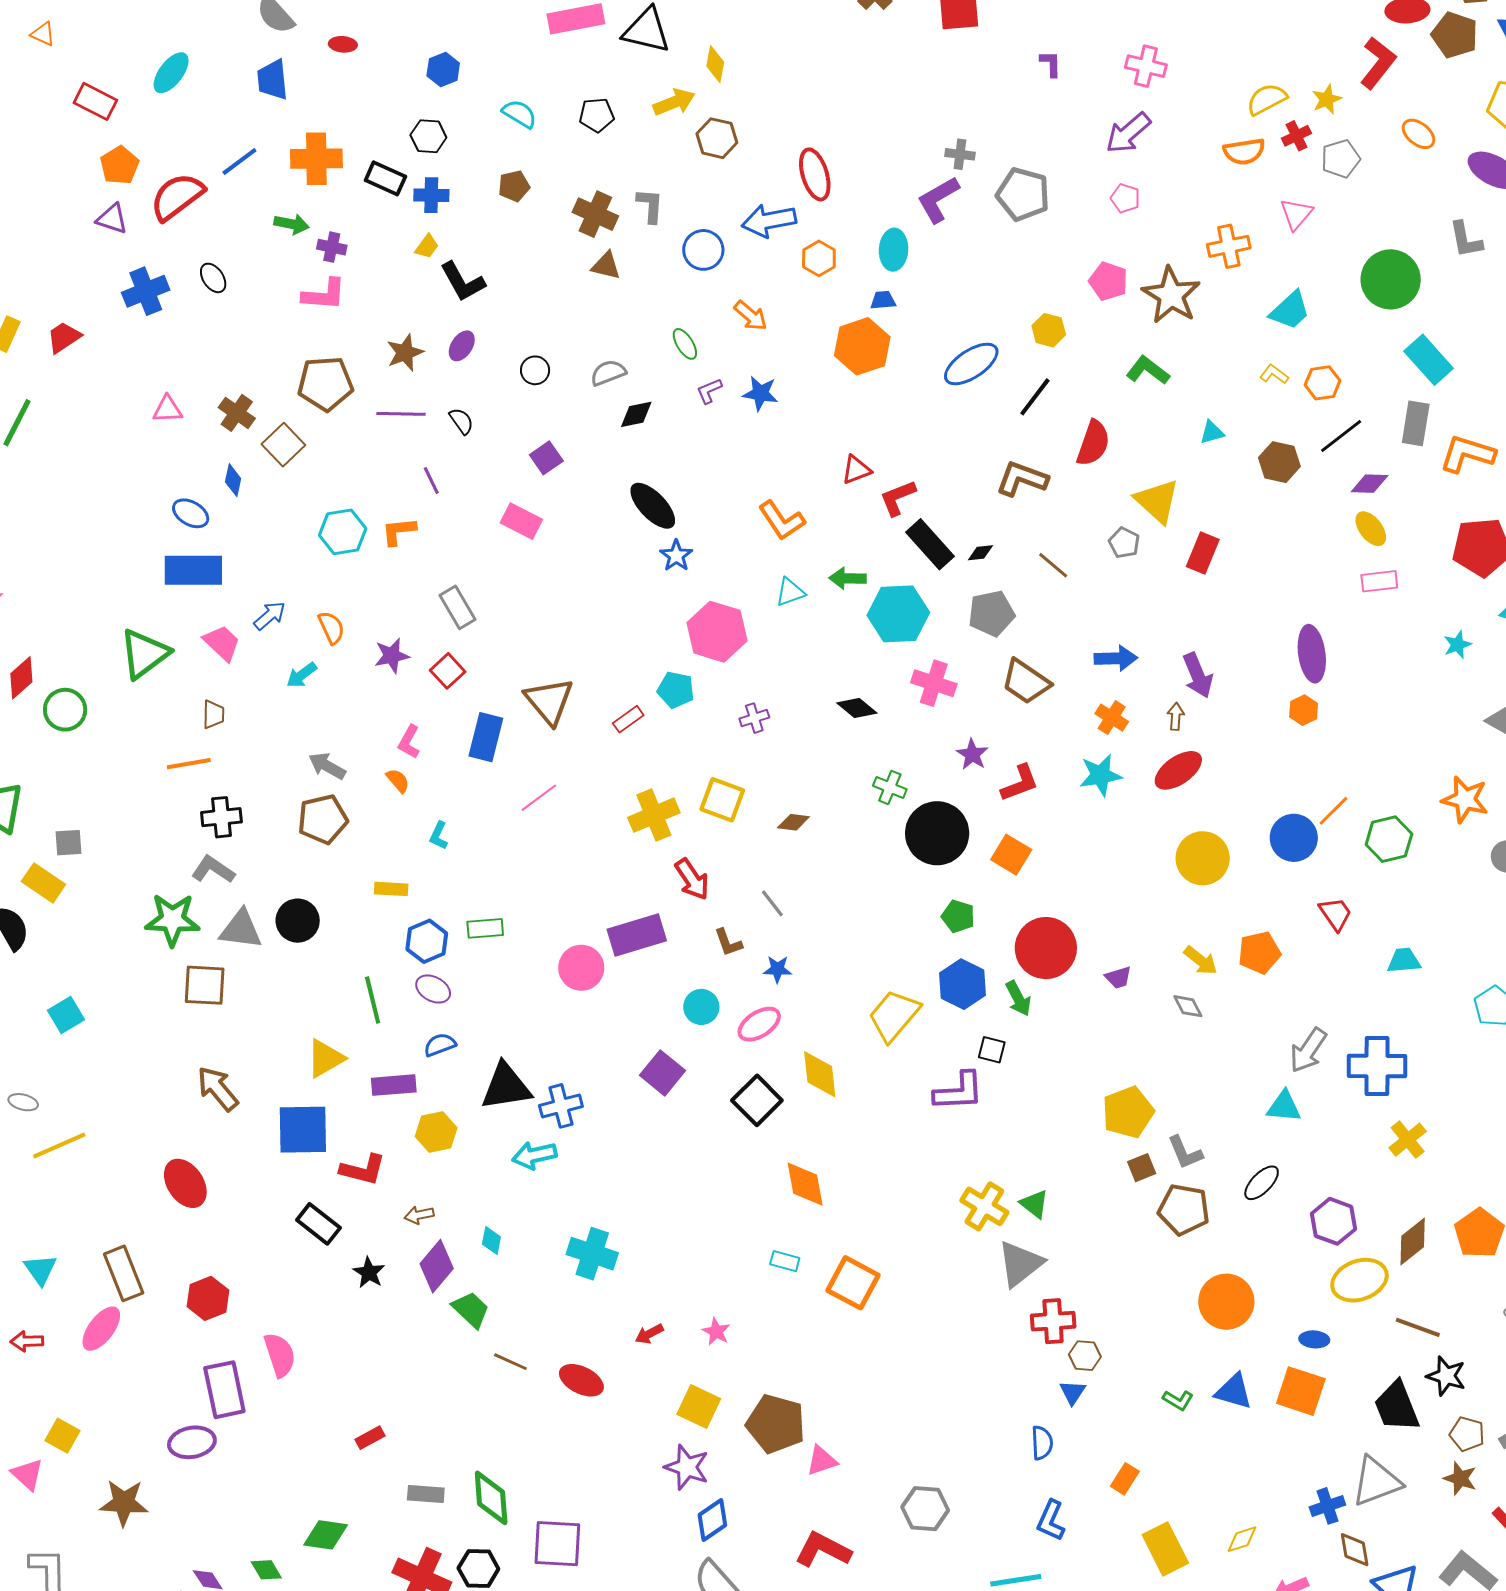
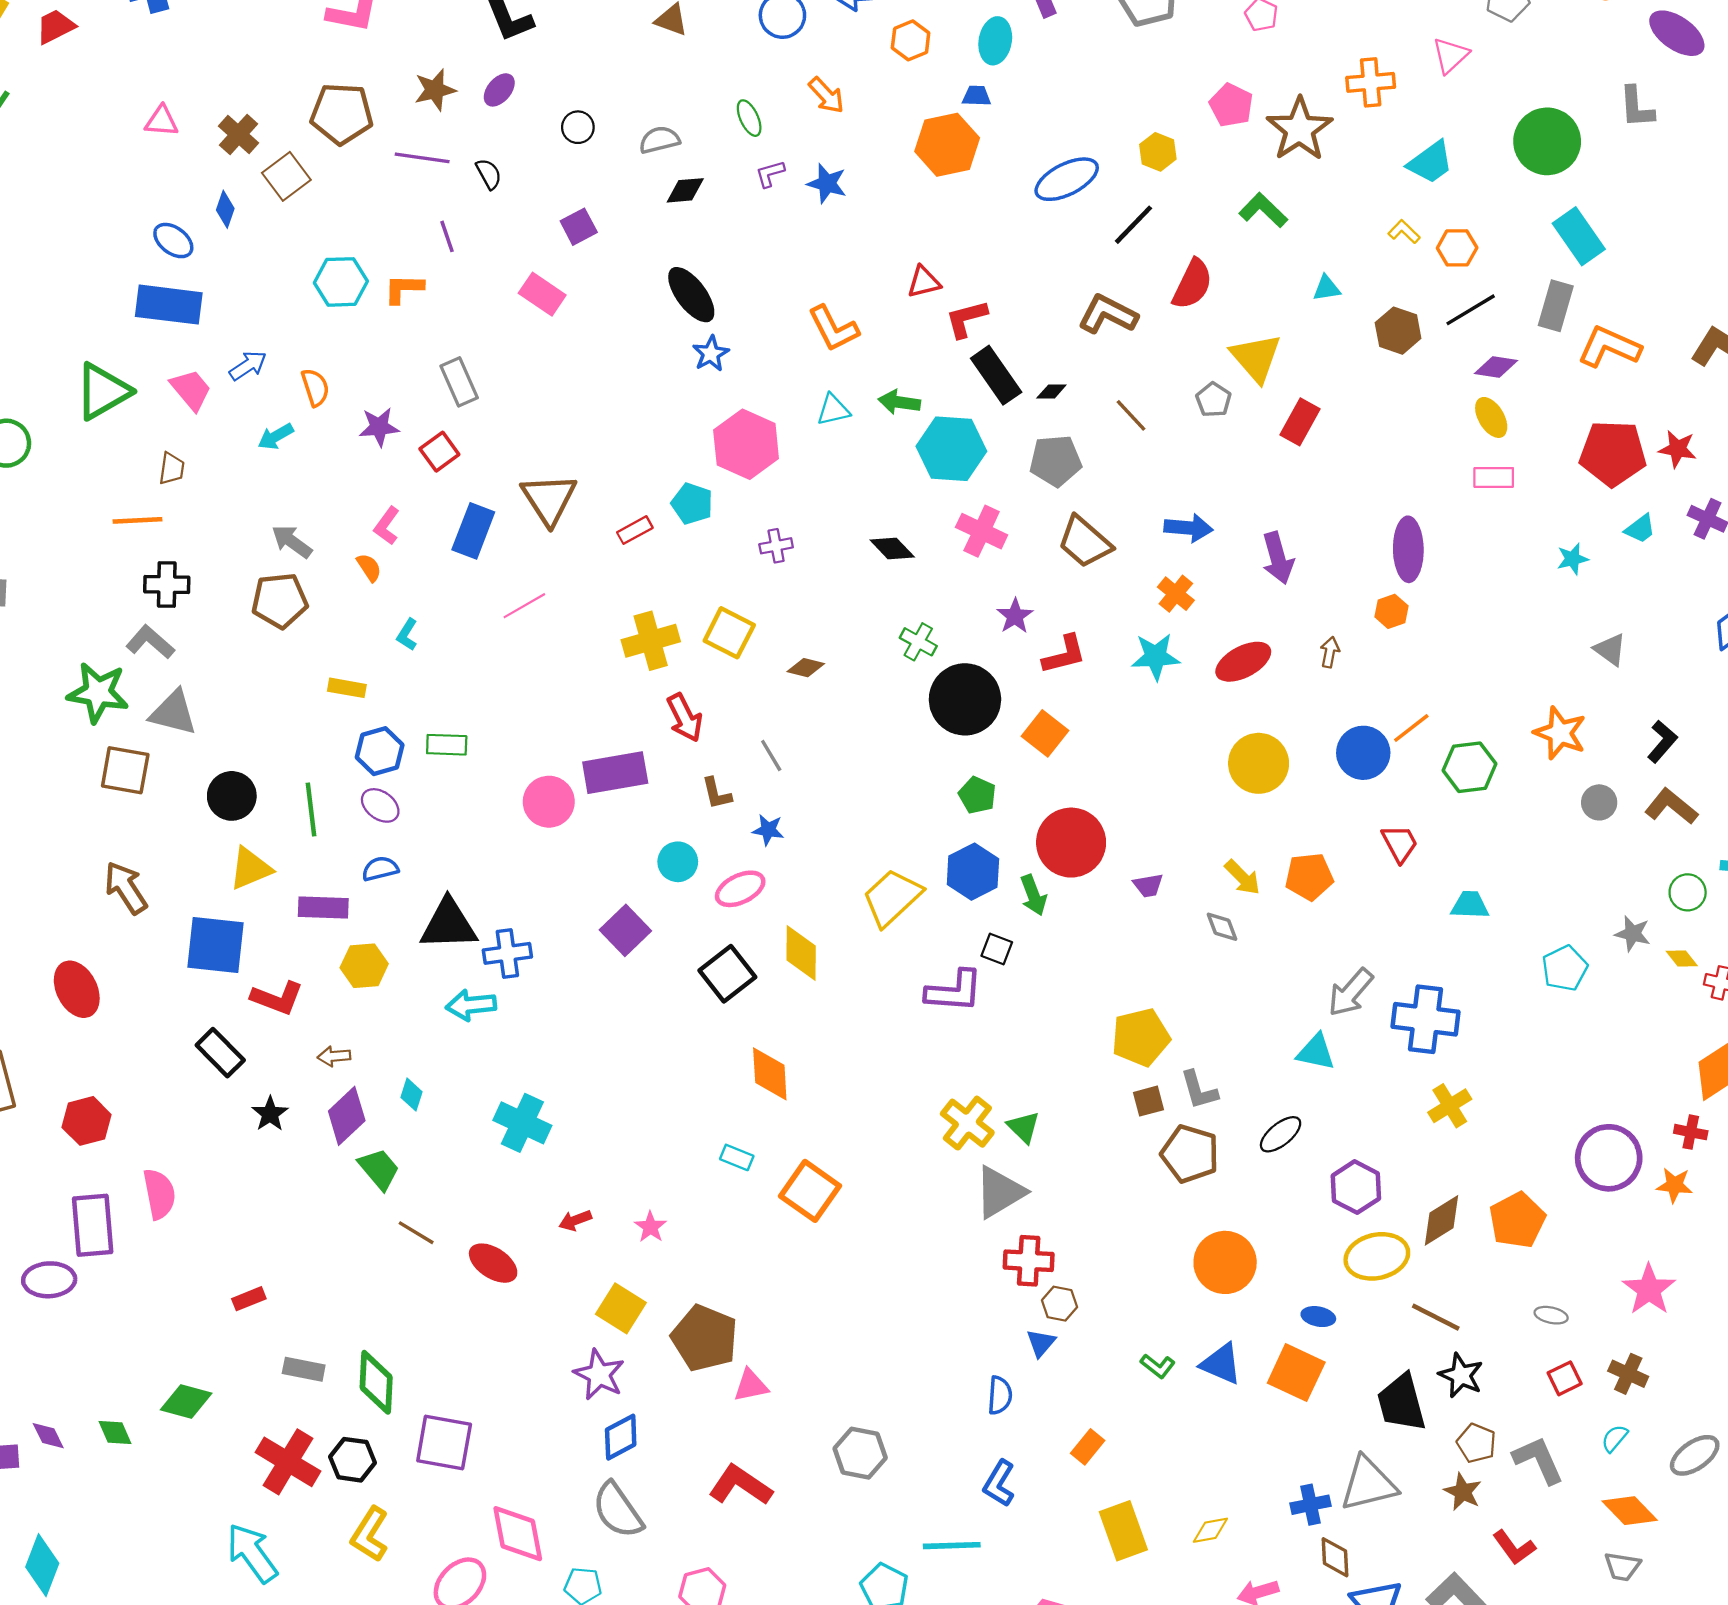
brown arrow: (1176, 716) -> (1330, 652), moved
black circle: (298, 921) -> (232, 796), moved

